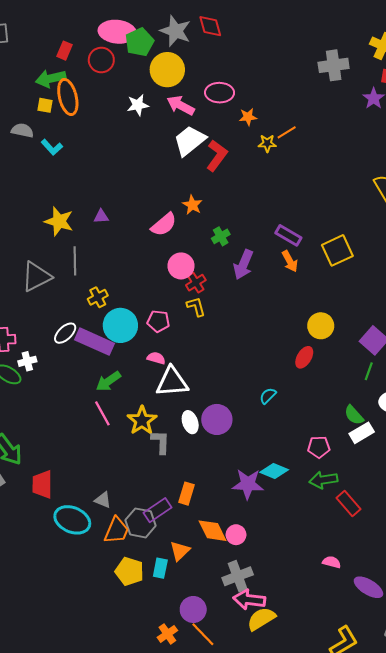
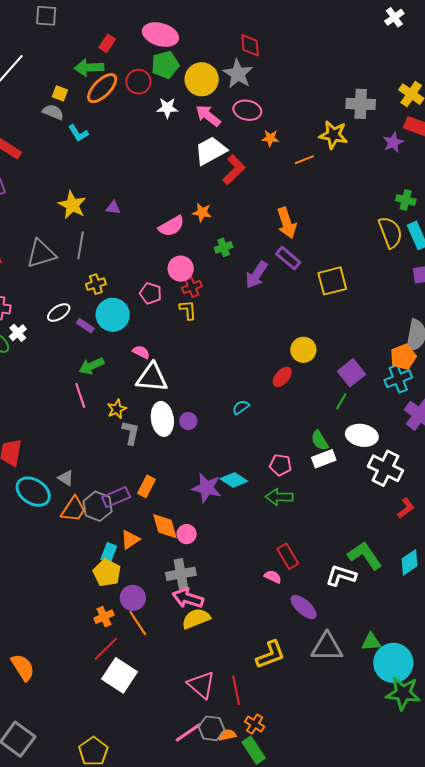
gray star: (175, 31) -> (238, 74), moved
green pentagon: (140, 42) -> (165, 65), moved
red circle: (101, 60) -> (138, 82), moved
orange ellipse: (68, 97) -> (102, 88), turned 48
yellow square: (45, 105) -> (60, 93), moved
yellow star: (267, 143) -> (333, 135), moved, size x1.6
orange star: (192, 205) -> (202, 212), turned -30
orange arrow: (290, 261) -> (287, 223), moved, size x1.4
purple arrow: (243, 265) -> (256, 275), moved
pink pentagon: (158, 321) -> (151, 293), moved
purple rectangle: (94, 342) -> (85, 326), size x0.5
white cross: (27, 361) -> (18, 333), turned -36
purple circle: (217, 419) -> (188, 421), size x0.6
yellow star: (142, 420) -> (117, 409), size x0.7
white ellipse: (190, 422) -> (162, 419), size x1.5
red rectangle: (349, 503) -> (288, 556), moved
yellow pentagon: (129, 571) -> (107, 573), moved

